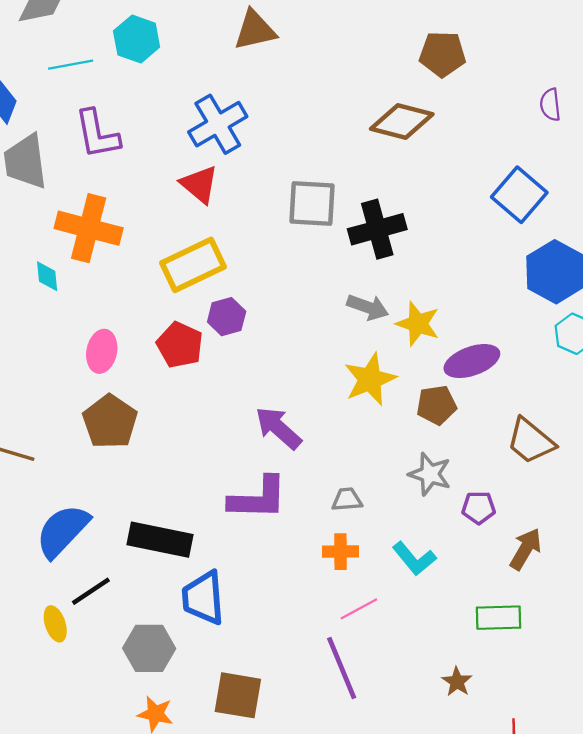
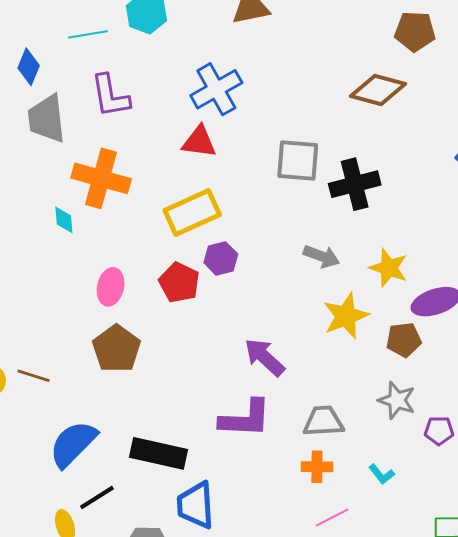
red triangle: (199, 184) -> (199, 142), turned -33
gray arrow: (368, 307) -> (322, 256), moved
gray trapezoid: (347, 500) -> (323, 421), size x1.5
cyan L-shape: (414, 559) -> (382, 474), size x0.7

